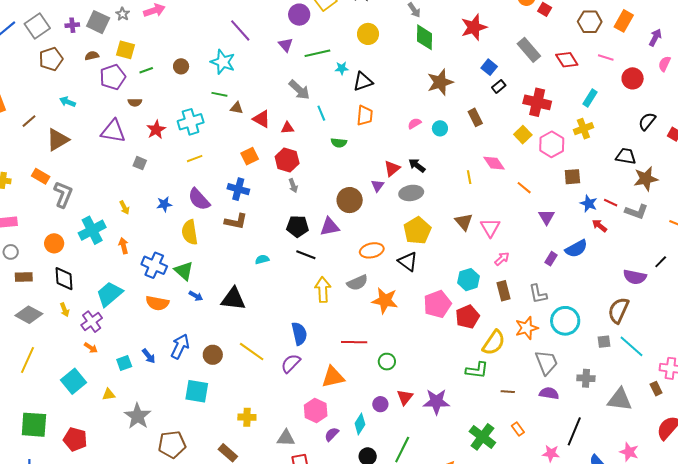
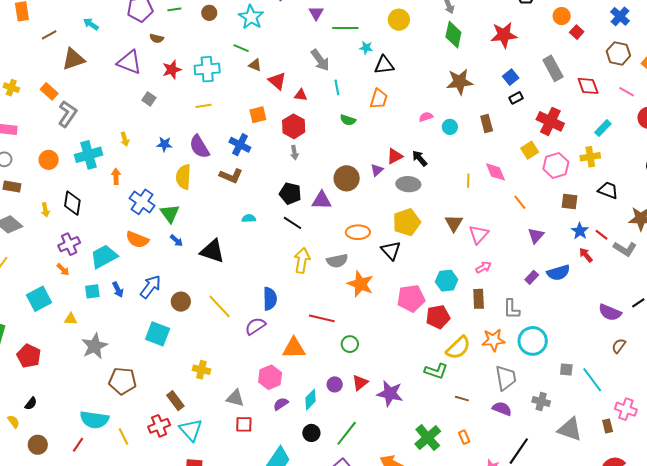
black trapezoid: (626, 156) -> (608, 190), moved
black diamond: (64, 279) -> (72, 203), moved
cyan trapezoid: (109, 294) -> (104, 257), moved
yellow arrow: (65, 310) -> (45, 210), moved
brown semicircle: (618, 310) -> (619, 346), moved, size x0.6

